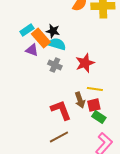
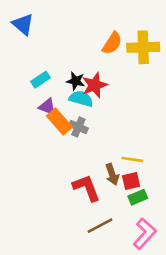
orange rectangle: (41, 38) -> (59, 122), moved
red star: (85, 63) -> (95, 85), moved
green rectangle: (99, 117) -> (138, 197), turned -56
brown line: (59, 137) -> (100, 226), moved

